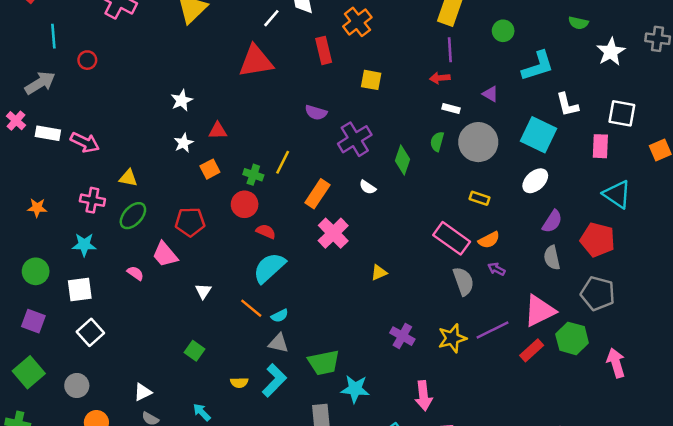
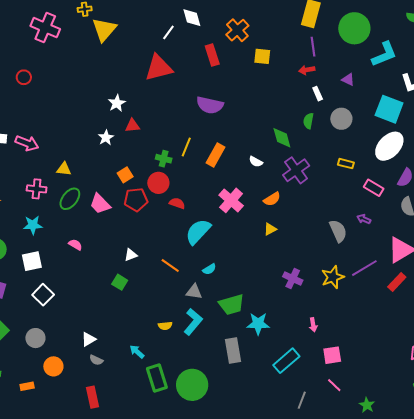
green circle: (503, 31) -> (354, 28), size x1.8
yellow square: (371, 80) -> (262, 56), moved
white star: (182, 100) -> (117, 103), moved
white rectangle: (451, 108) -> (318, 94), turned 56
purple semicircle: (316, 113) -> (210, 105), size x1.5
purple cross: (355, 139) -> (296, 170), moved
gray circle: (478, 142) -> (341, 119), size x0.7
green diamond: (403, 160) -> (282, 138), turned -30
orange square: (210, 169) -> (125, 175), moved
white ellipse: (535, 181) -> (389, 146), size x1.4
orange rectangle: (317, 194) -> (216, 155), moved
red pentagon: (190, 222) -> (136, 200), moved
pink rectangle: (452, 238) -> (374, 188), moved, size x0.7
orange semicircle: (489, 240) -> (272, 199), moved
pink trapezoid: (165, 255) -> (100, 204), moved
cyan semicircle: (269, 268) -> (198, 232), moved
white triangle: (203, 291) -> (131, 255), turned 40
cyan semicircle: (280, 316) -> (209, 269), moved
green square: (194, 351) -> (120, 282), moved
pink arrow: (423, 396) -> (313, 325), size x0.6

